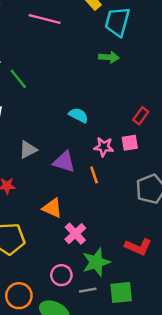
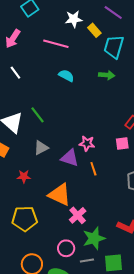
green line: (18, 79) -> (37, 115), moved
cyan semicircle: (78, 115) -> (66, 76), moved
pink star: (104, 147) -> (87, 143), moved
orange triangle: (52, 208) -> (60, 195), size x1.4

